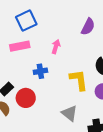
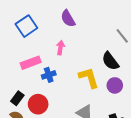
purple semicircle: (88, 27) -> (68, 19), moved, turned 132
pink rectangle: (20, 46) -> (31, 63), moved

